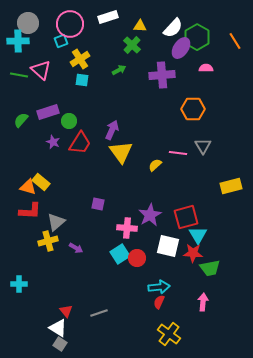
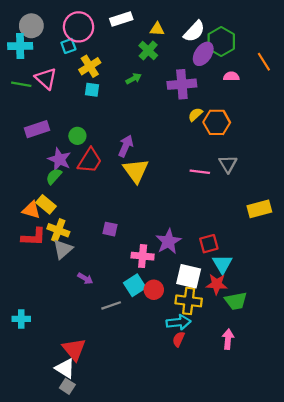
orange line: (235, 41) -> (264, 62), moved
purple rectangle: (48, 112) -> (37, 129), moved
green semicircle: (21, 120) -> (54, 176), moved
purple star: (53, 142) -> (59, 159), size x1.5
yellow semicircle: (155, 165) -> (195, 115), moved
red square: (186, 217) -> (209, 244), size x0.7
yellow cross: (48, 241) -> (58, 230), moved, turned 36
red triangle: (66, 311) -> (74, 349), size x1.6
gray line: (99, 313) -> (111, 305), moved
yellow cross: (169, 334) -> (189, 301), moved, turned -30

